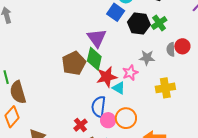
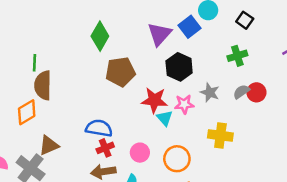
black hexagon: (139, 23) -> (179, 67), moved
purple triangle: (97, 38) -> (160, 34), moved
gray semicircle: (171, 49) -> (241, 92), turned 40
green diamond: (94, 59) -> (100, 36), moved
blue semicircle: (99, 107) -> (99, 128), moved, turned 75
orange circle: (126, 118) -> (177, 159), moved

